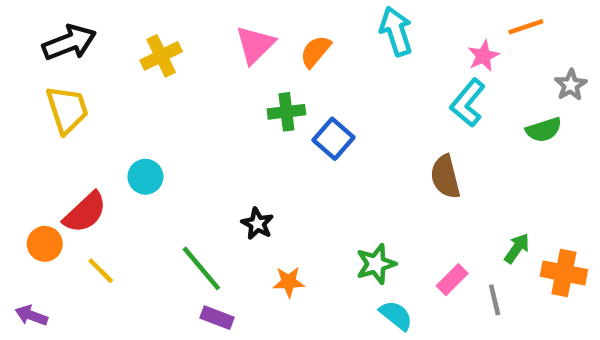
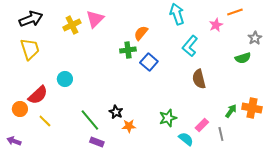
pink triangle: (255, 45) -> (95, 19), moved
orange semicircle: (316, 51) -> (141, 33), moved
cyan L-shape: (468, 103) -> (190, 46), moved
black star: (257, 224) -> (116, 112), moved
orange cross: (564, 273) -> (252, 108), moved
cyan semicircle: (396, 315) -> (186, 139), moved

